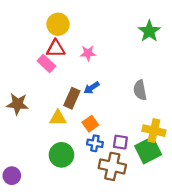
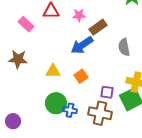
pink rectangle: (46, 64) -> (26, 24), moved
blue arrow: (92, 88) -> (82, 45), size x1.6
brown rectangle: (72, 98) -> (98, 27), moved, turned 30
blue cross: (95, 143) -> (70, 110), moved

